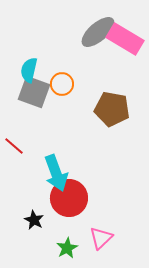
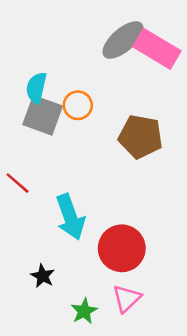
red circle: (69, 198) -> (122, 248), moved

